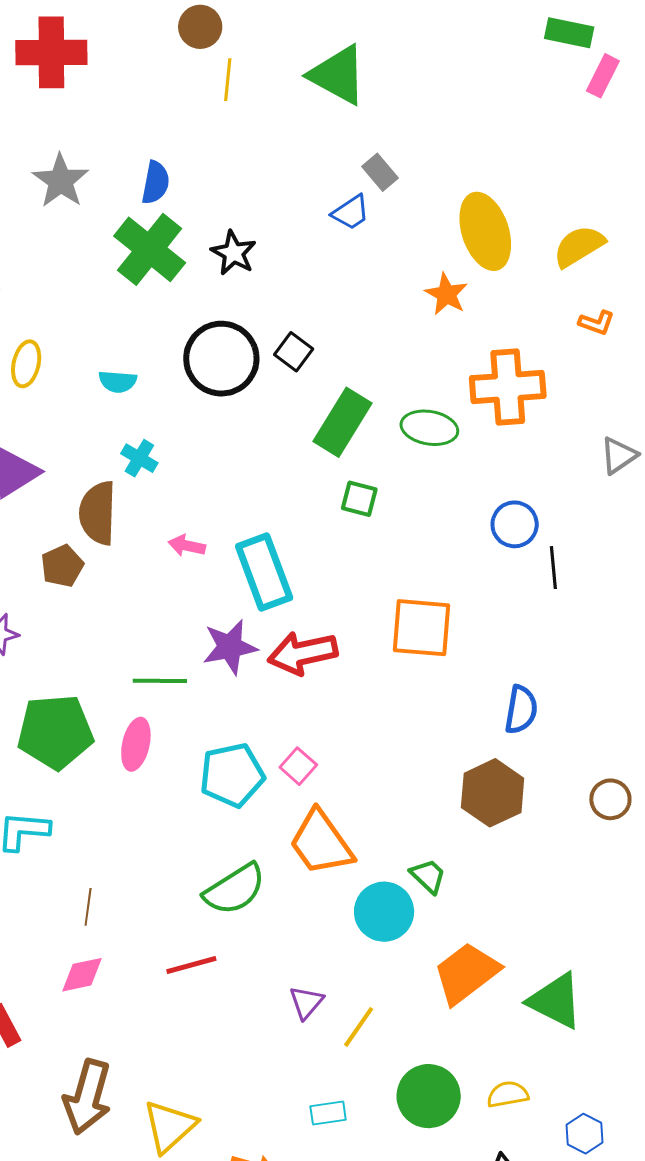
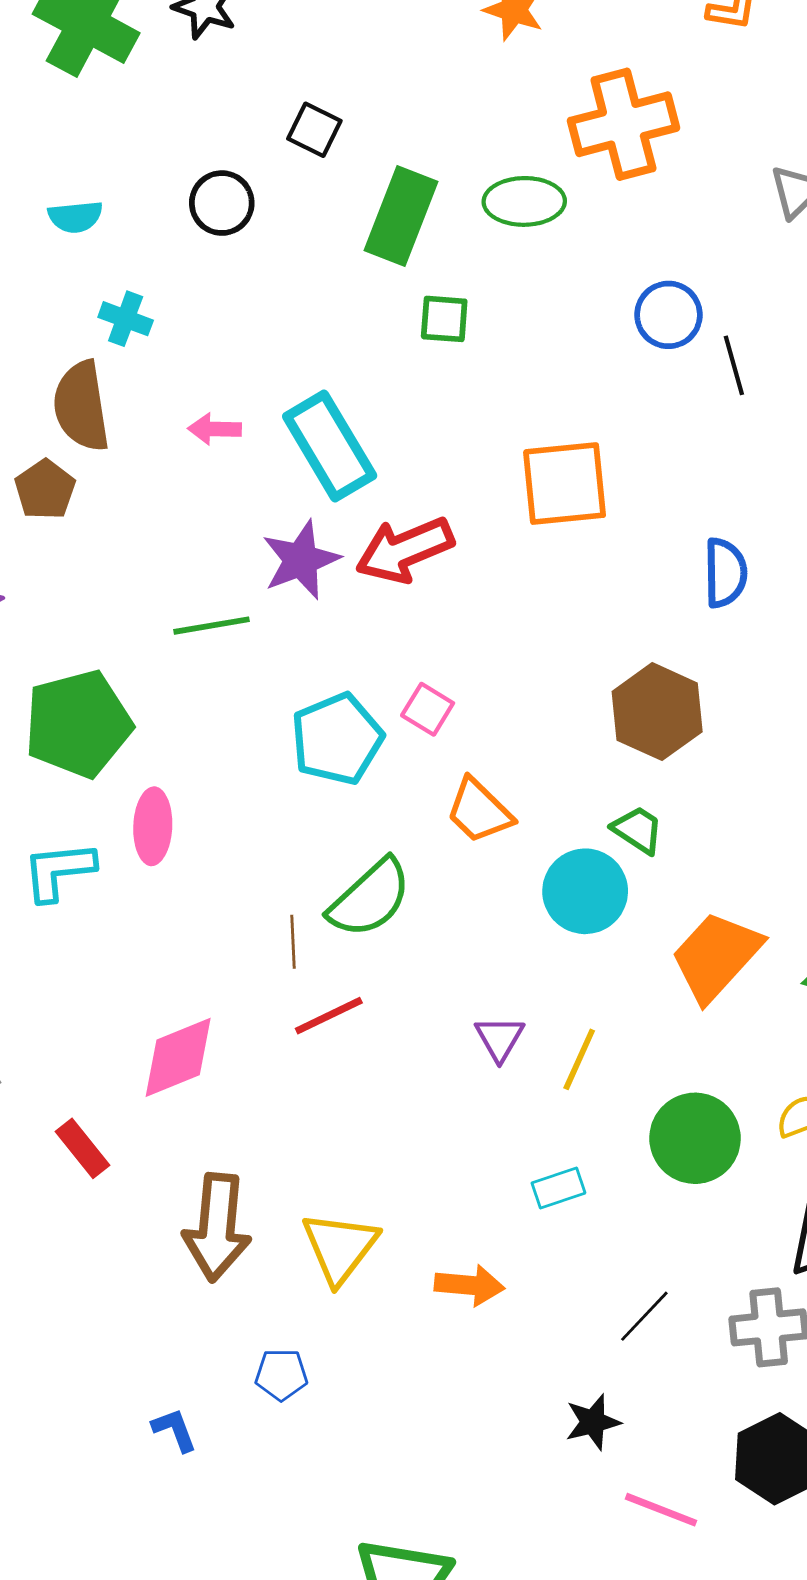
black circle: (221, 359) -> (222, 203), moved, size x0.6
pink ellipse: (136, 744) -> (153, 826), moved
brown hexagon: (493, 793) -> (657, 712), moved
orange trapezoid: (321, 843) -> (479, 811), size x0.7
brown line: (88, 907) -> (293, 942), moved
pink diamond: (82, 975) -> (178, 1057), size x1.4

